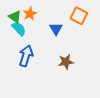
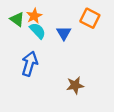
cyan semicircle: (19, 29) -> (38, 31), moved
brown star: (66, 62) -> (75, 85), moved

